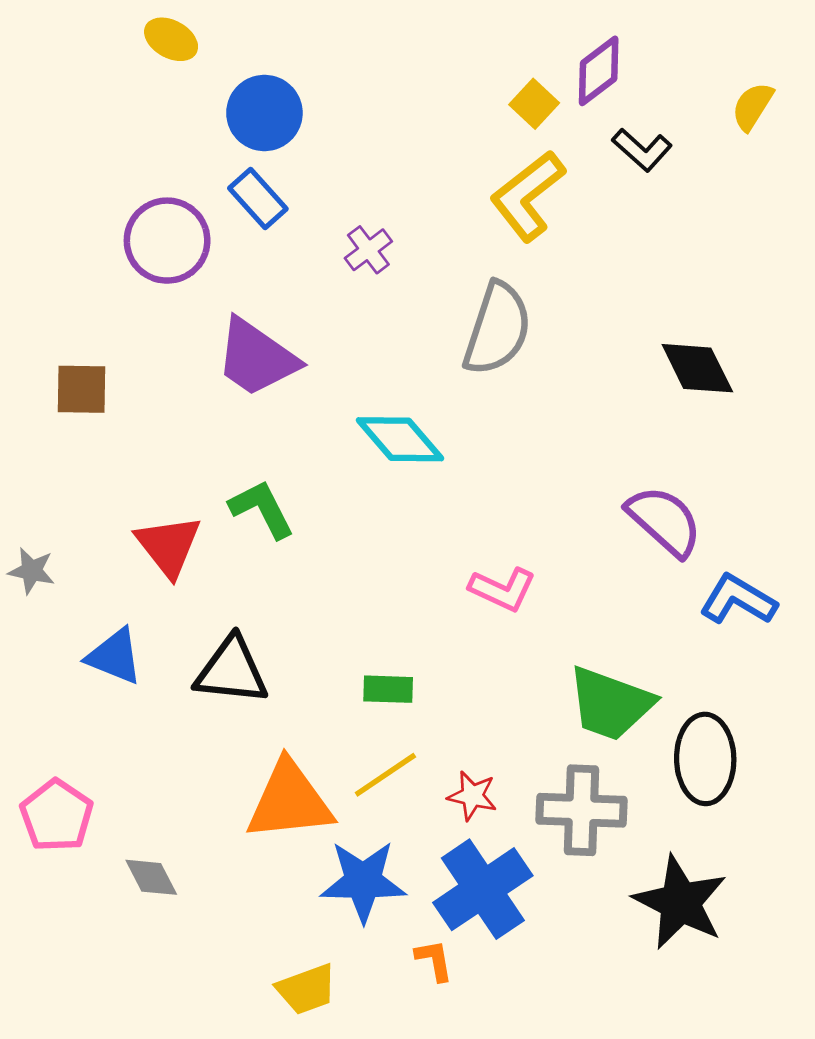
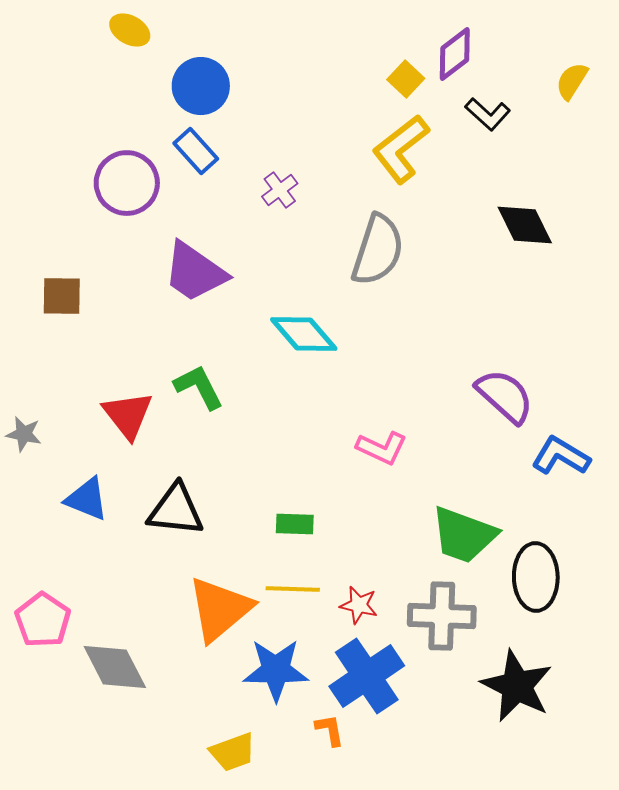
black diamond: (697, 368) -> (525, 225), moved
yellow line: (385, 775) -> (293, 589), turned 36
orange triangle: (289, 801) -> (220, 609), turned -34
gray diamond: (151, 877) -> (115, 667), size x1.6

